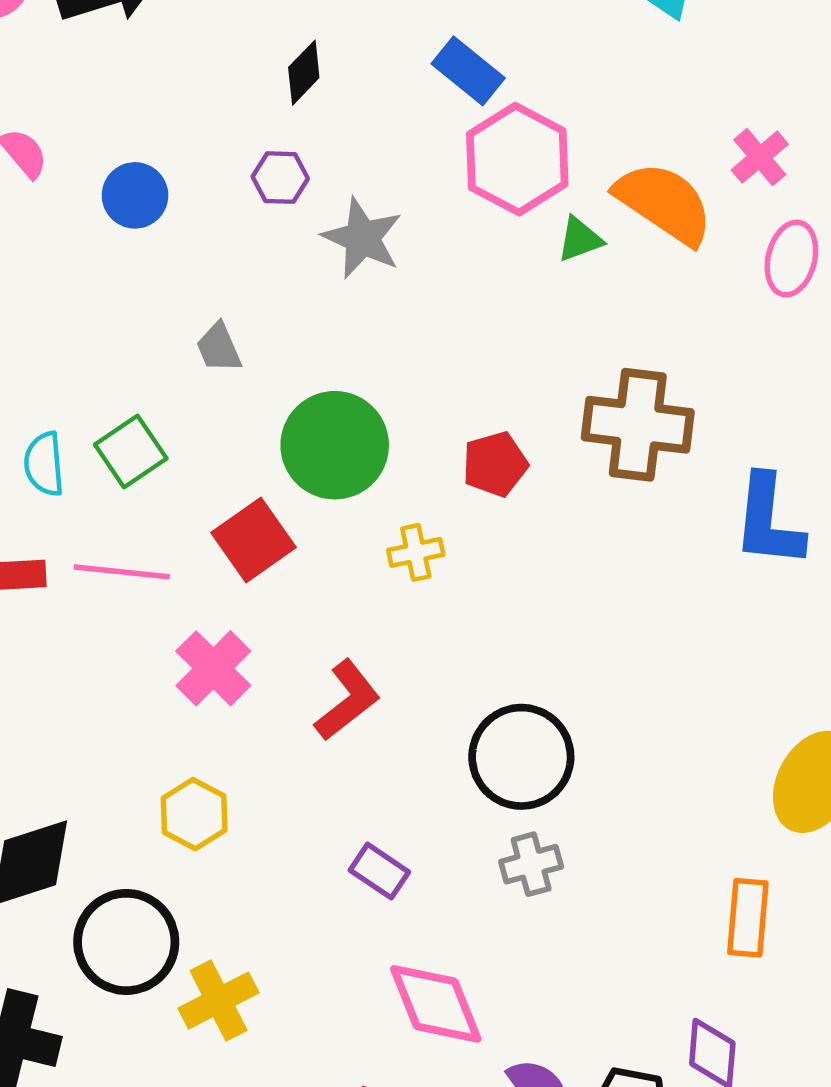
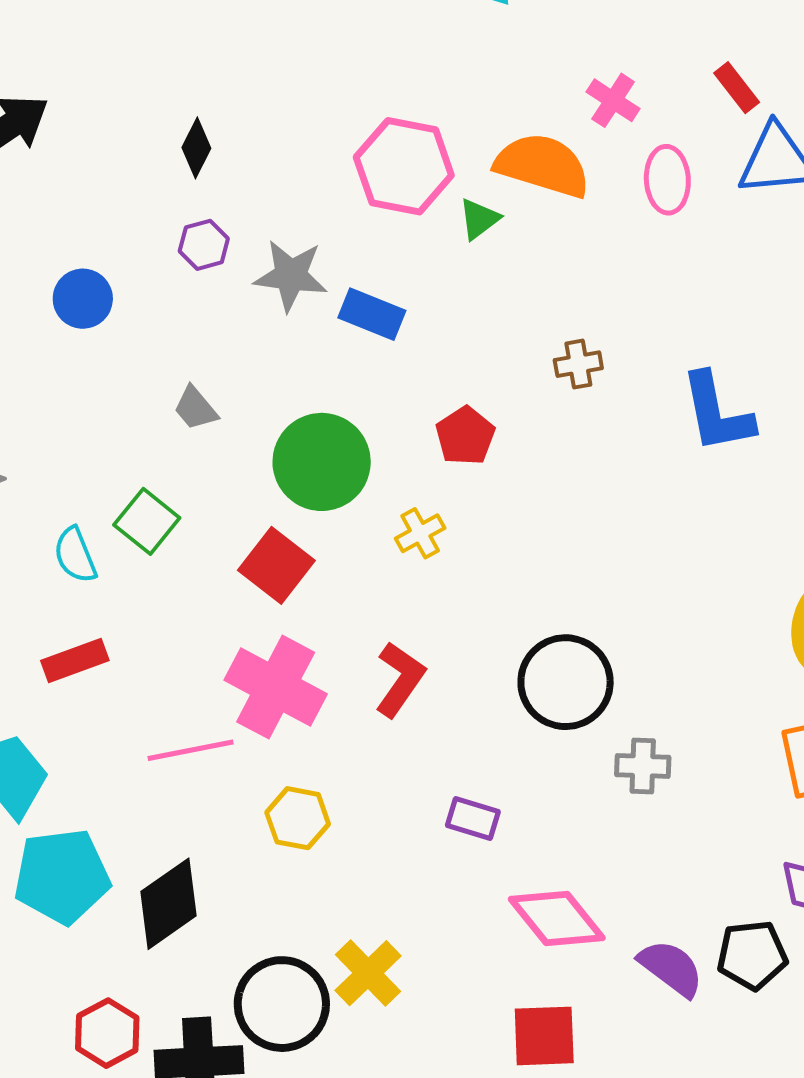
blue rectangle: (468, 71) -> (372, 314), moved
brown cross: (638, 425) -> (578, 364), size x0.5
pink line: (122, 572) -> (191, 750), moved
pink cross: (213, 668) -> (276, 687), size x1.4
gray cross: (531, 864) -> (643, 766), moved, turned 34
black circle: (126, 942) -> (282, 1004), moved

